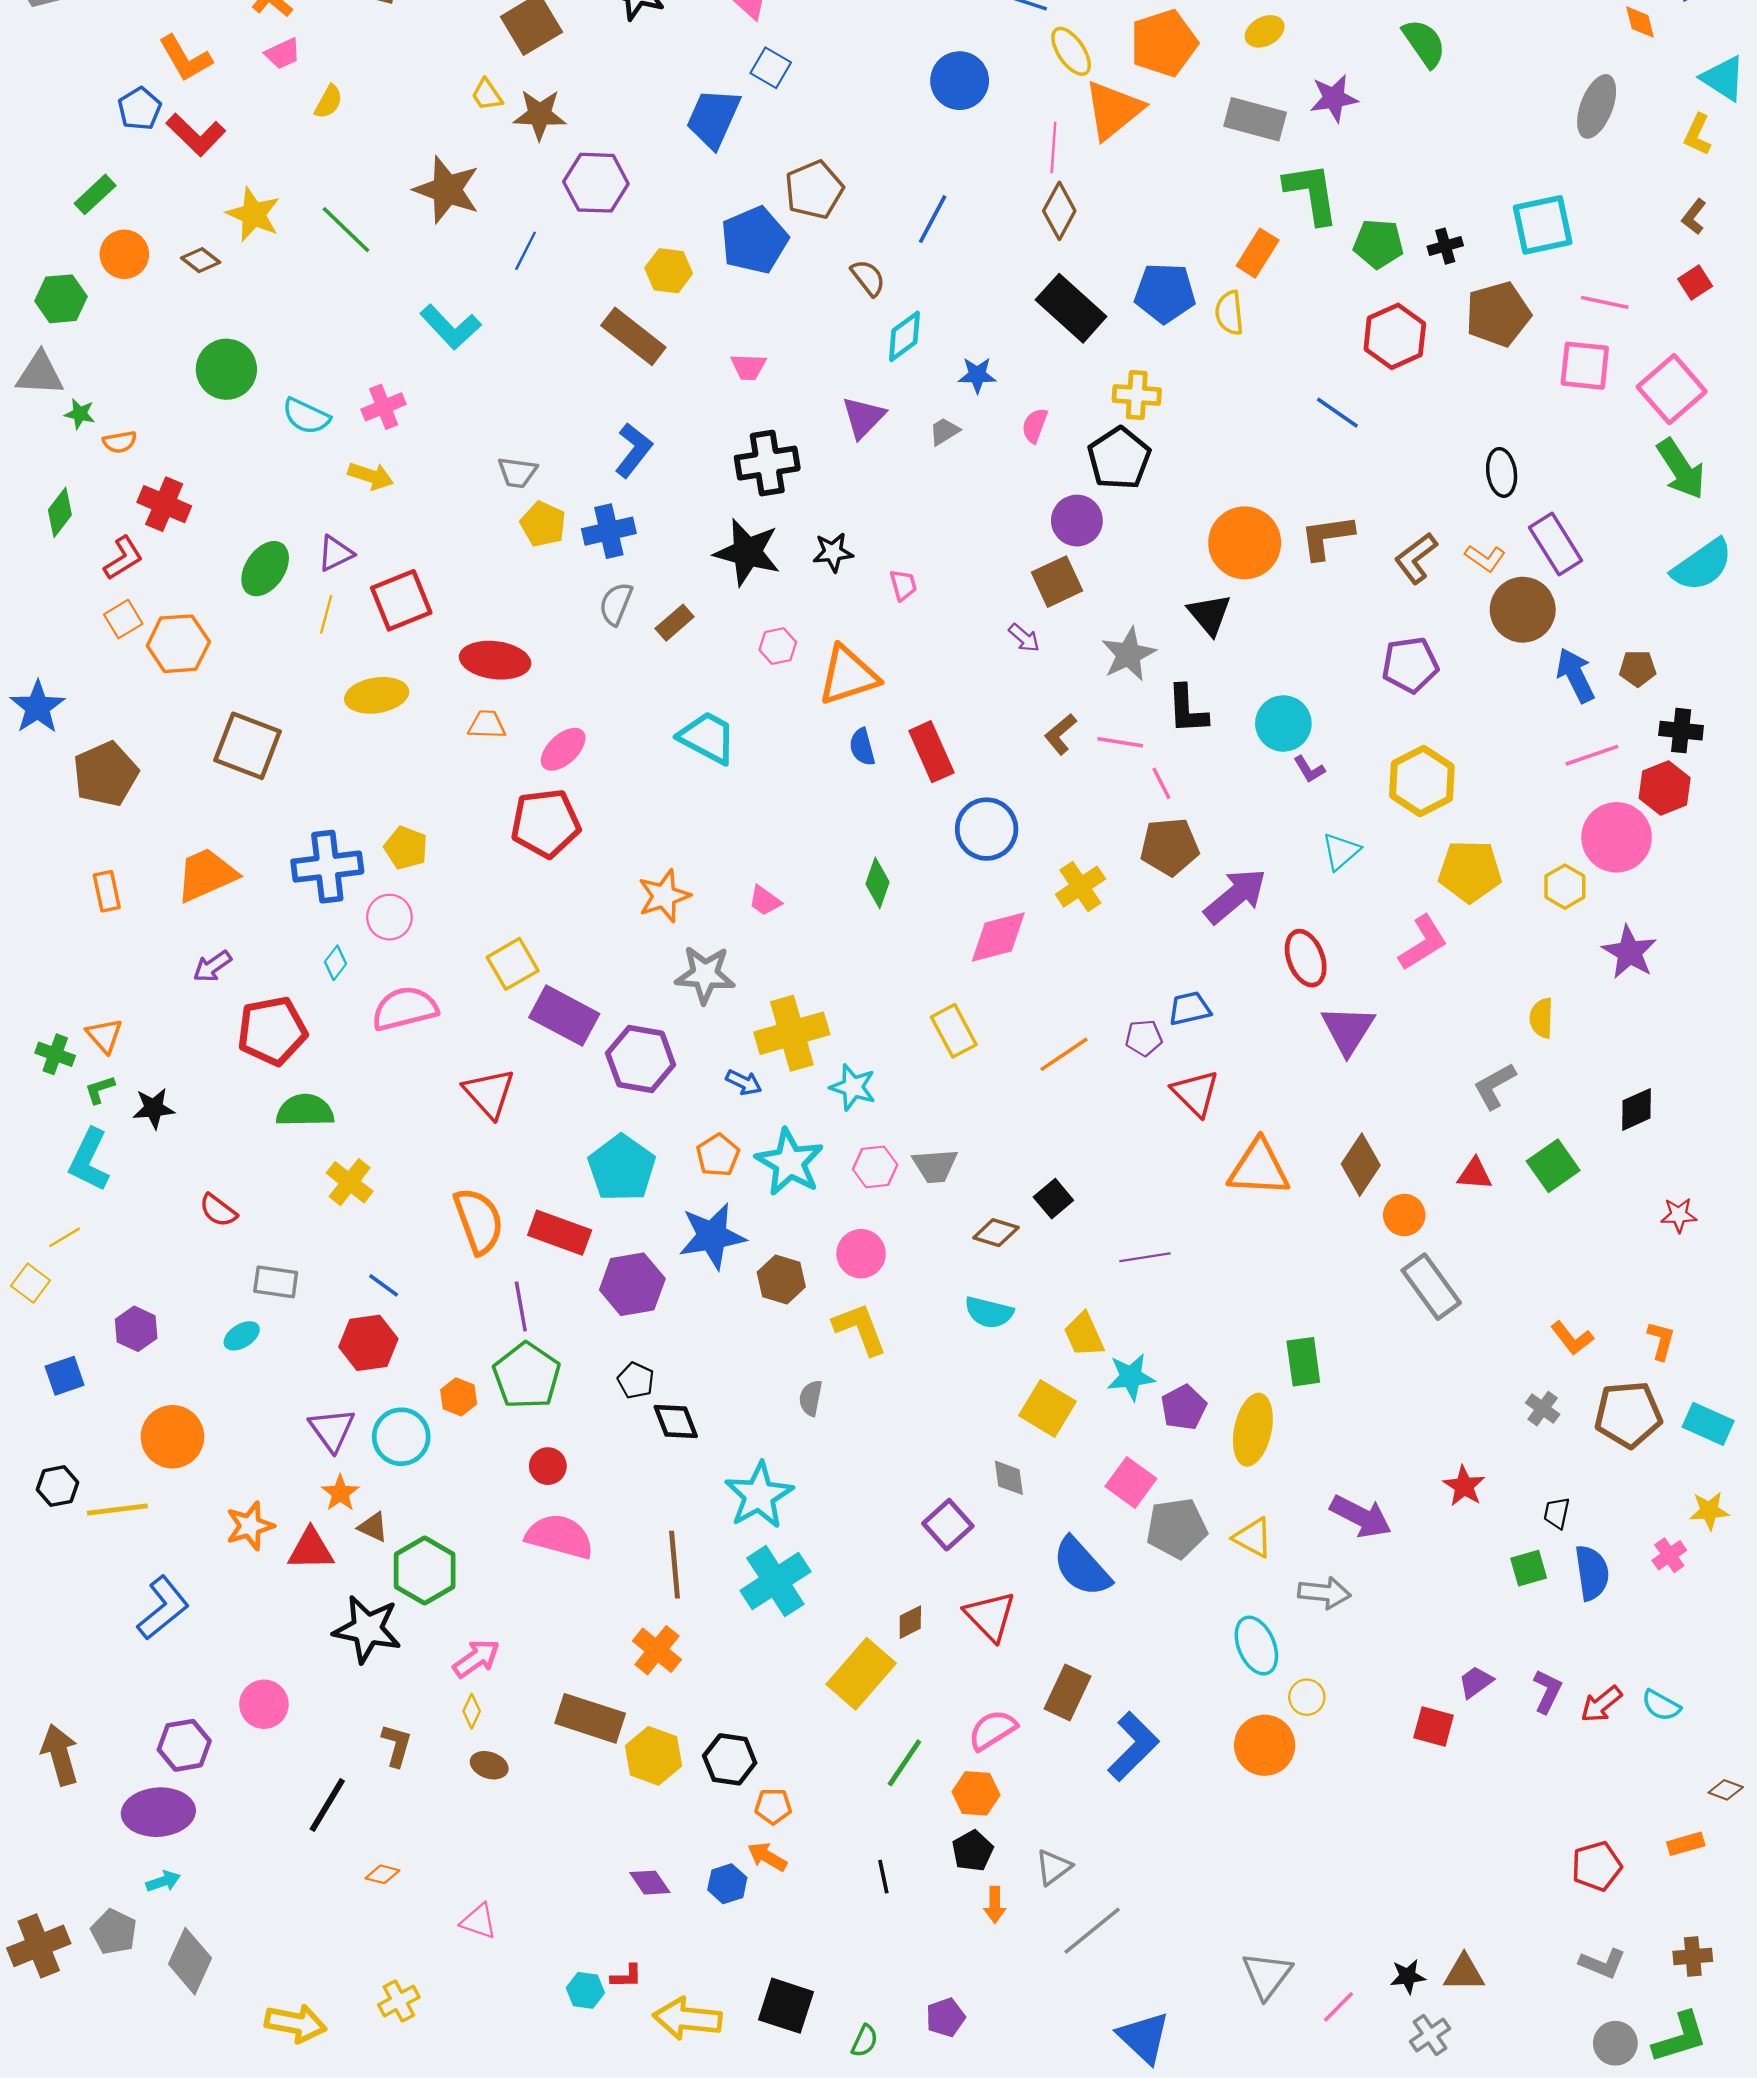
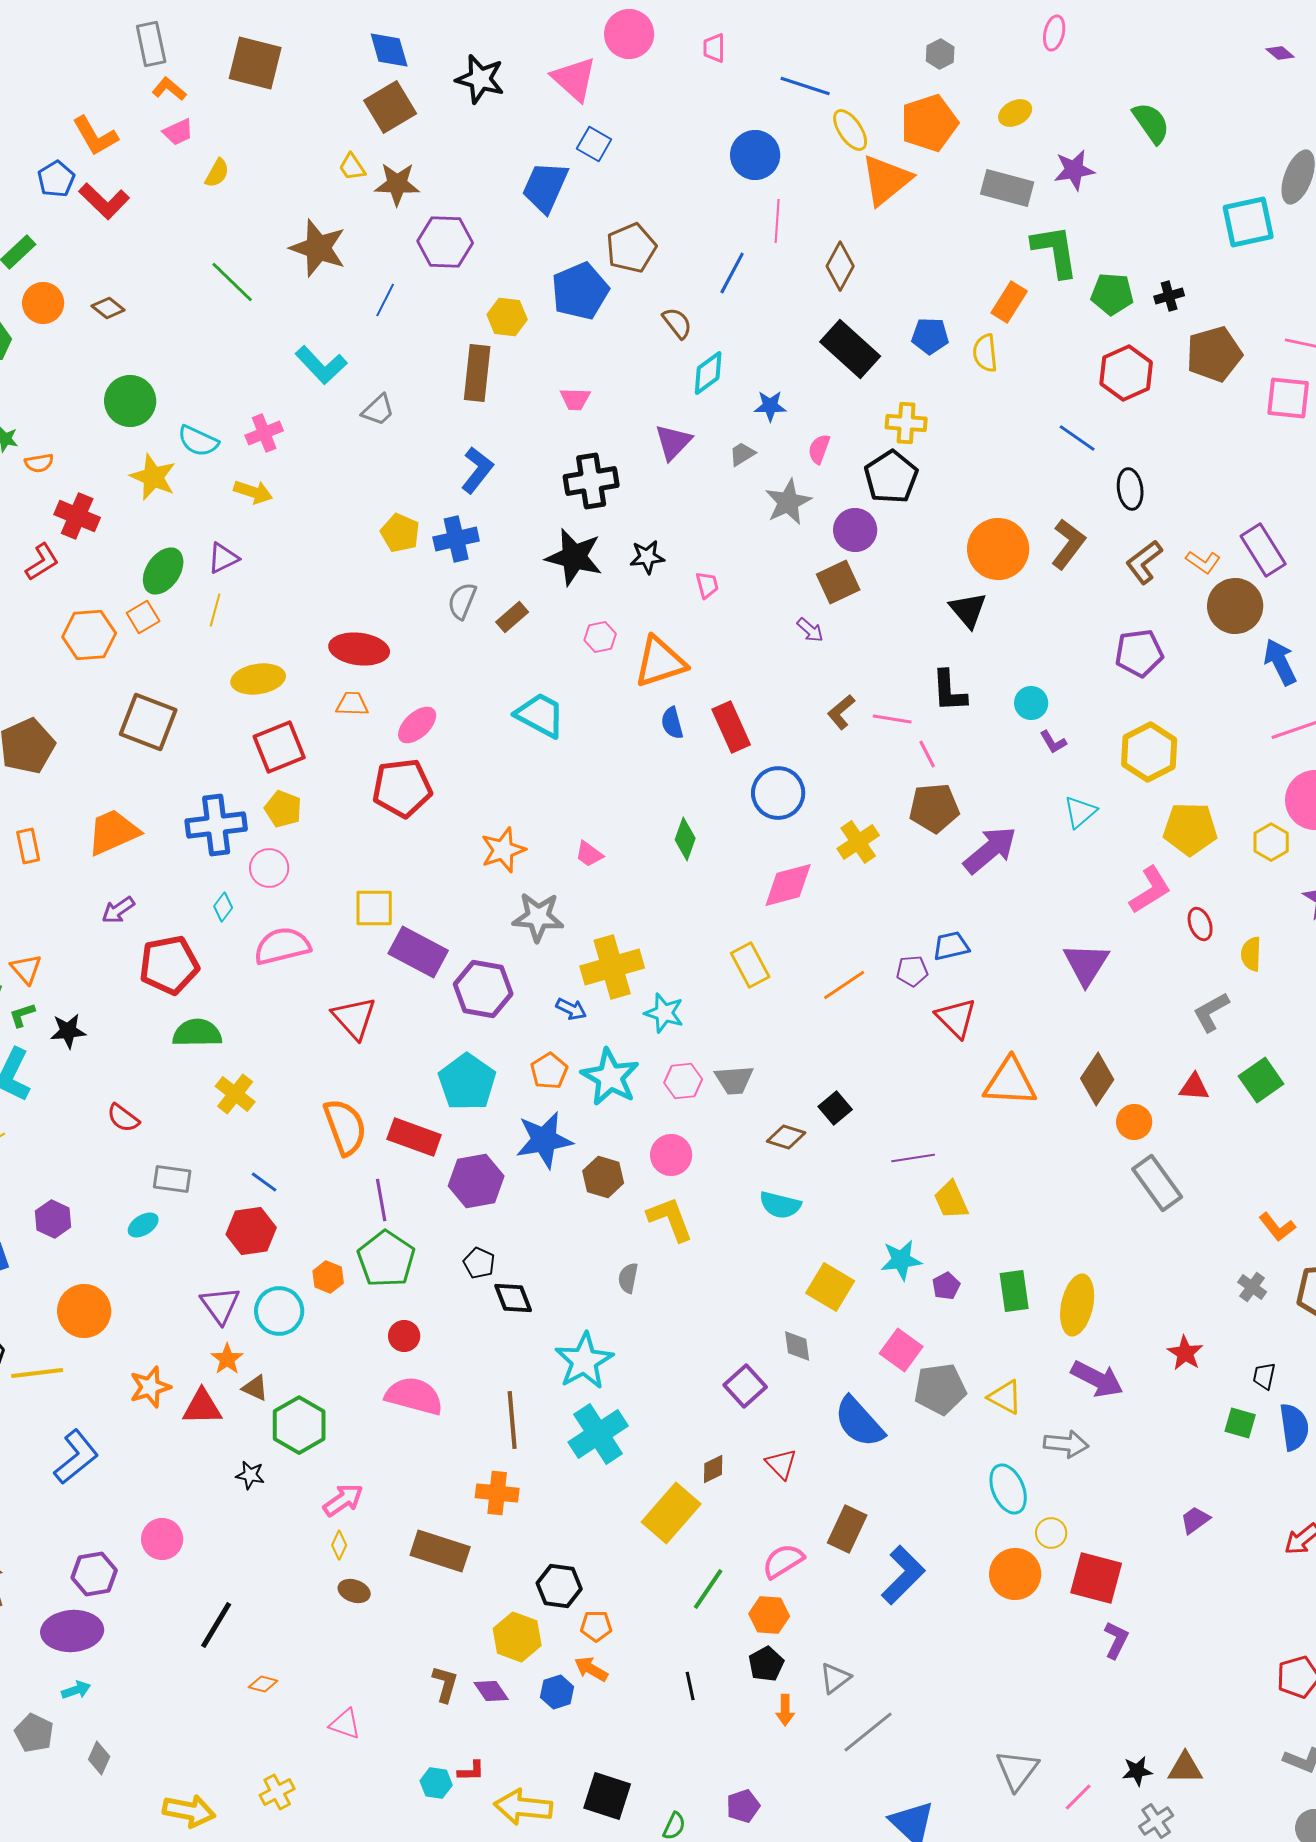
pink line: (1053, 148) -> (777, 221), moved
yellow star: (253, 214) -> (153, 477), moved
cyan square: (1543, 225) -> (1248, 222), moved
blue pentagon: (1165, 293) -> (930, 336), size x0.7
brown rectangle: (633, 336) -> (477, 373), turned 58
gray trapezoid: (517, 472) -> (378, 410), moved, turned -51
black ellipse: (1502, 472) -> (1130, 489), moved
brown L-shape: (1327, 537) -> (1068, 544), turned 135
red square: (401, 600) -> (279, 747), moved
orange square: (123, 619) -> (143, 617), moved
gray star: (1129, 654) -> (788, 502), moved
cyan circle: (1283, 723) -> (1031, 703), size x0.7
red ellipse: (1306, 958) -> (1200, 924), moved, size x0.7
yellow square: (513, 964) -> (374, 908), turned 30
yellow trapezoid: (1084, 1335) -> (951, 1200), moved
green rectangle: (1303, 1362) -> (1014, 1291), moved
purple pentagon: (1184, 1407) -> (946, 1286), size x0.7
yellow ellipse: (1253, 1430) -> (1077, 1305), moved
green square: (1529, 1568) -> (1240, 1423), turned 32
red triangle: (990, 1616) -> (781, 1464), size x0.7
black star: (367, 1629) -> (250, 1475), size x0.5
orange cross: (657, 1650) -> (497, 1493), turned -33
purple L-shape: (1547, 1691) -> (1116, 1640), moved
red square: (1434, 1726) -> (1096, 1578), moved, size x1.5
brown L-shape: (397, 1745) -> (445, 1684), moved
yellow hexagon: (653, 1756) -> (517, 1637), moved
gray diamond: (190, 1961) -> (99, 1758), size x0.6

